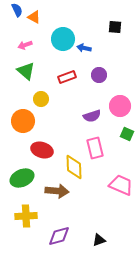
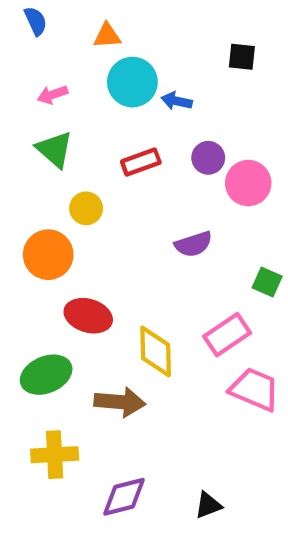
orange triangle: (34, 17) -> (107, 36), moved, turned -32
pink circle: (120, 106) -> (248, 183), moved
pink rectangle: (95, 148) -> (227, 335), moved, turned 70

